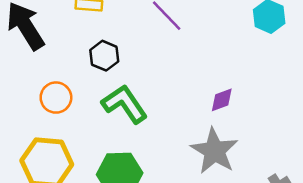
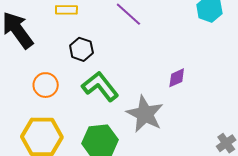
gray star: (214, 151) -> (145, 114), moved

